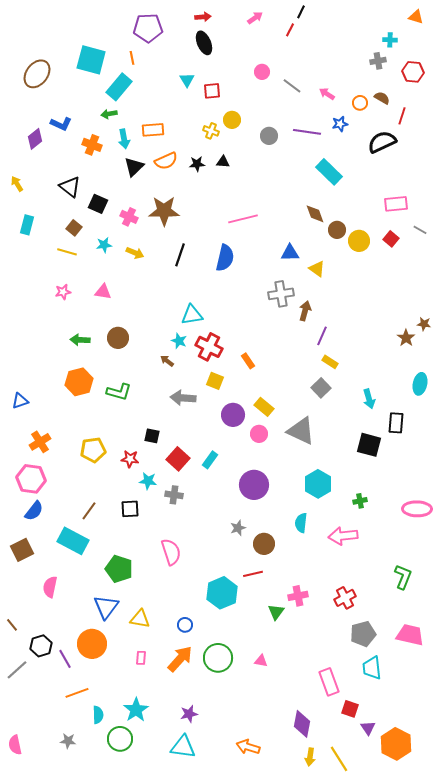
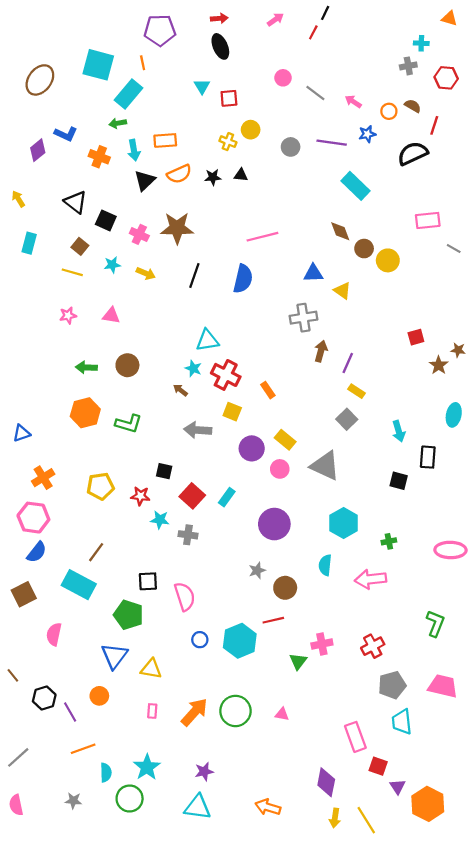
red square: (391, 239) -> (416, 337), moved, turned 35
brown arrow: (305, 311) -> (321, 351), moved
black square: (369, 445) -> (399, 481), size x0.7
black square: (130, 509) -> (148, 581), moved
blue circle: (185, 625) -> (200, 640), moved
orange circle: (92, 644) -> (99, 696), size x0.6
gray line: (17, 670) -> (18, 757), moved

